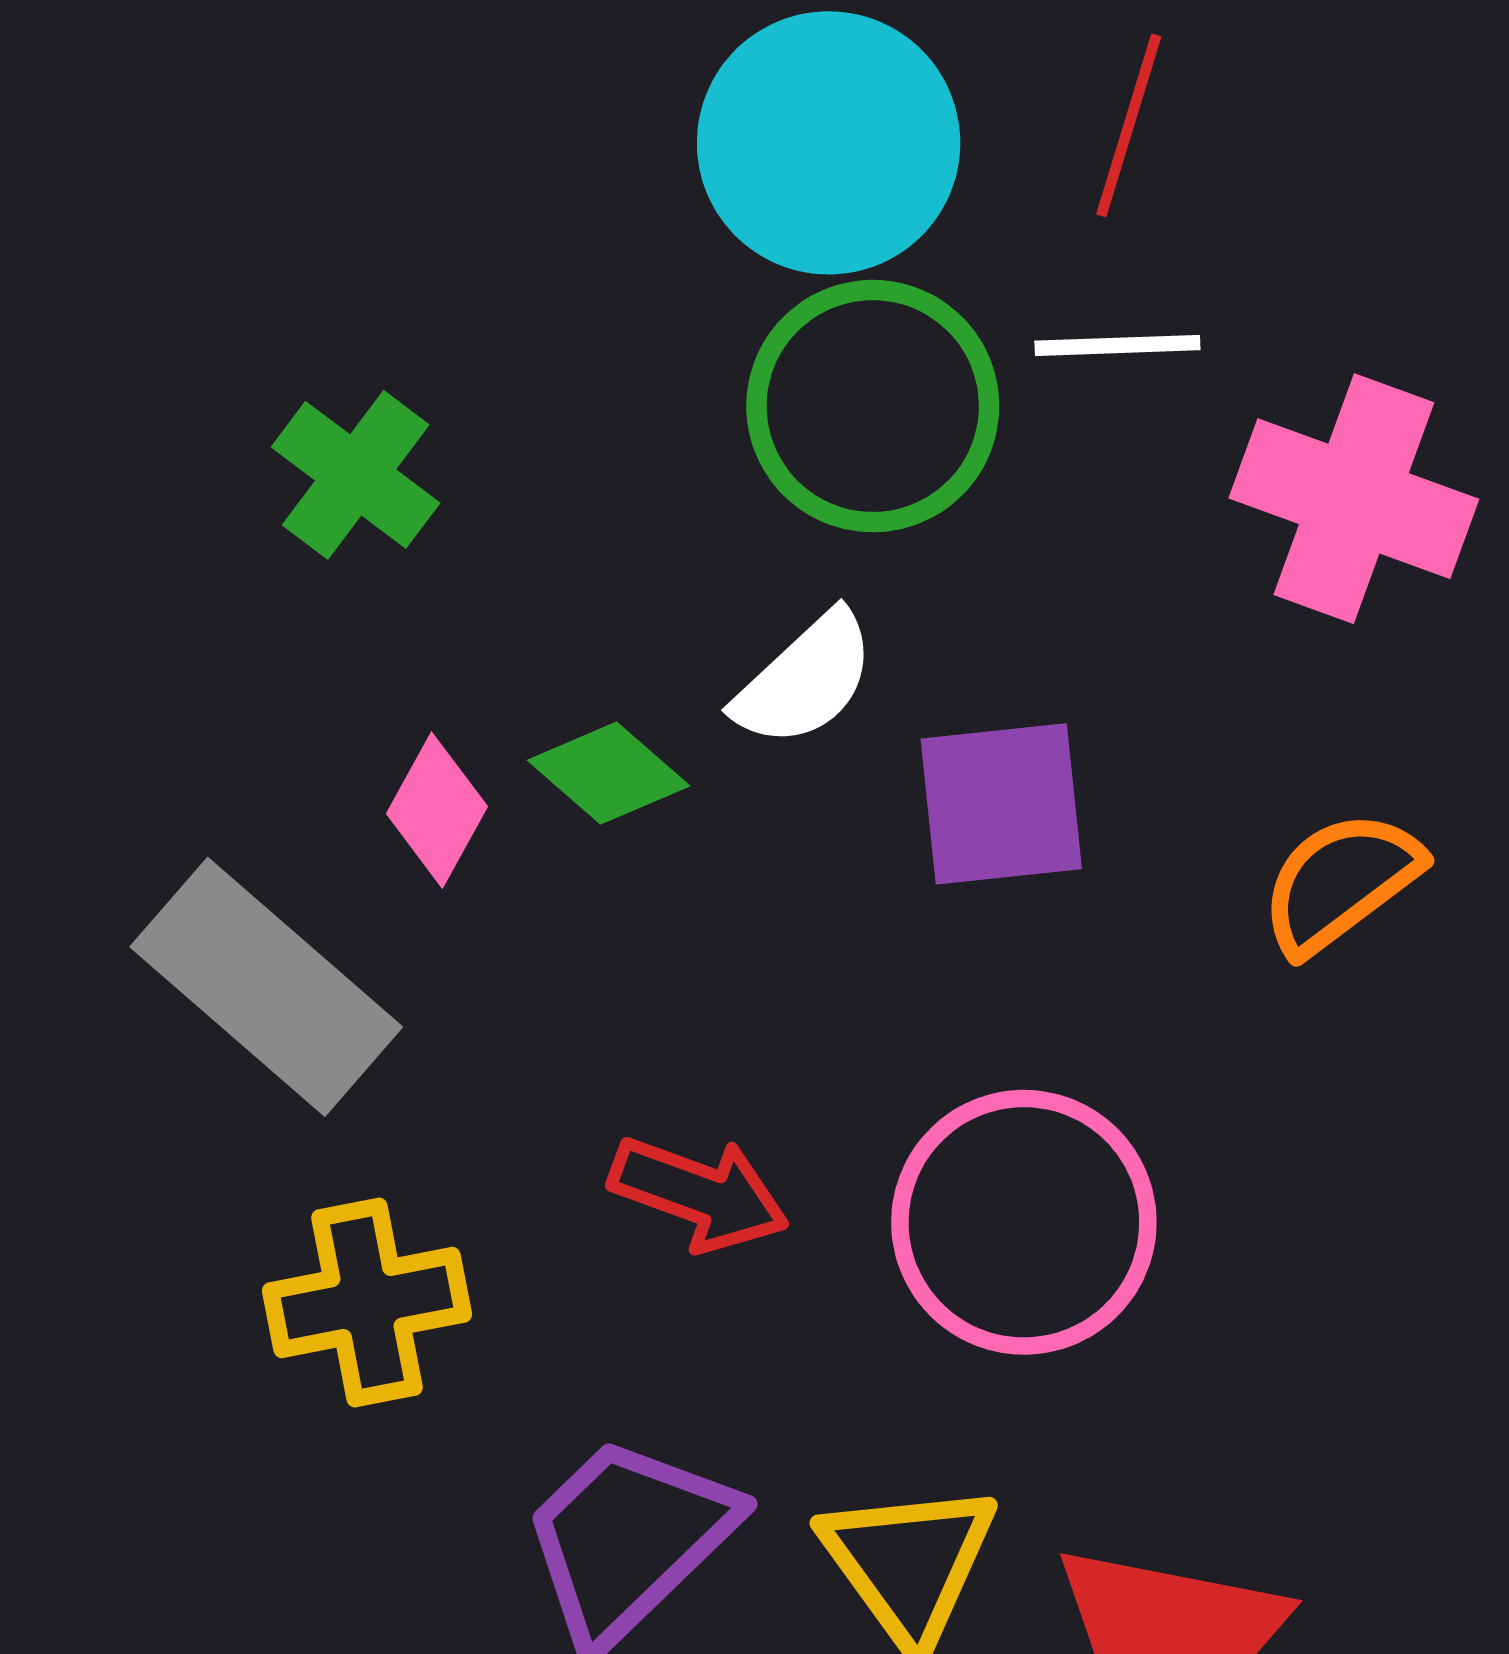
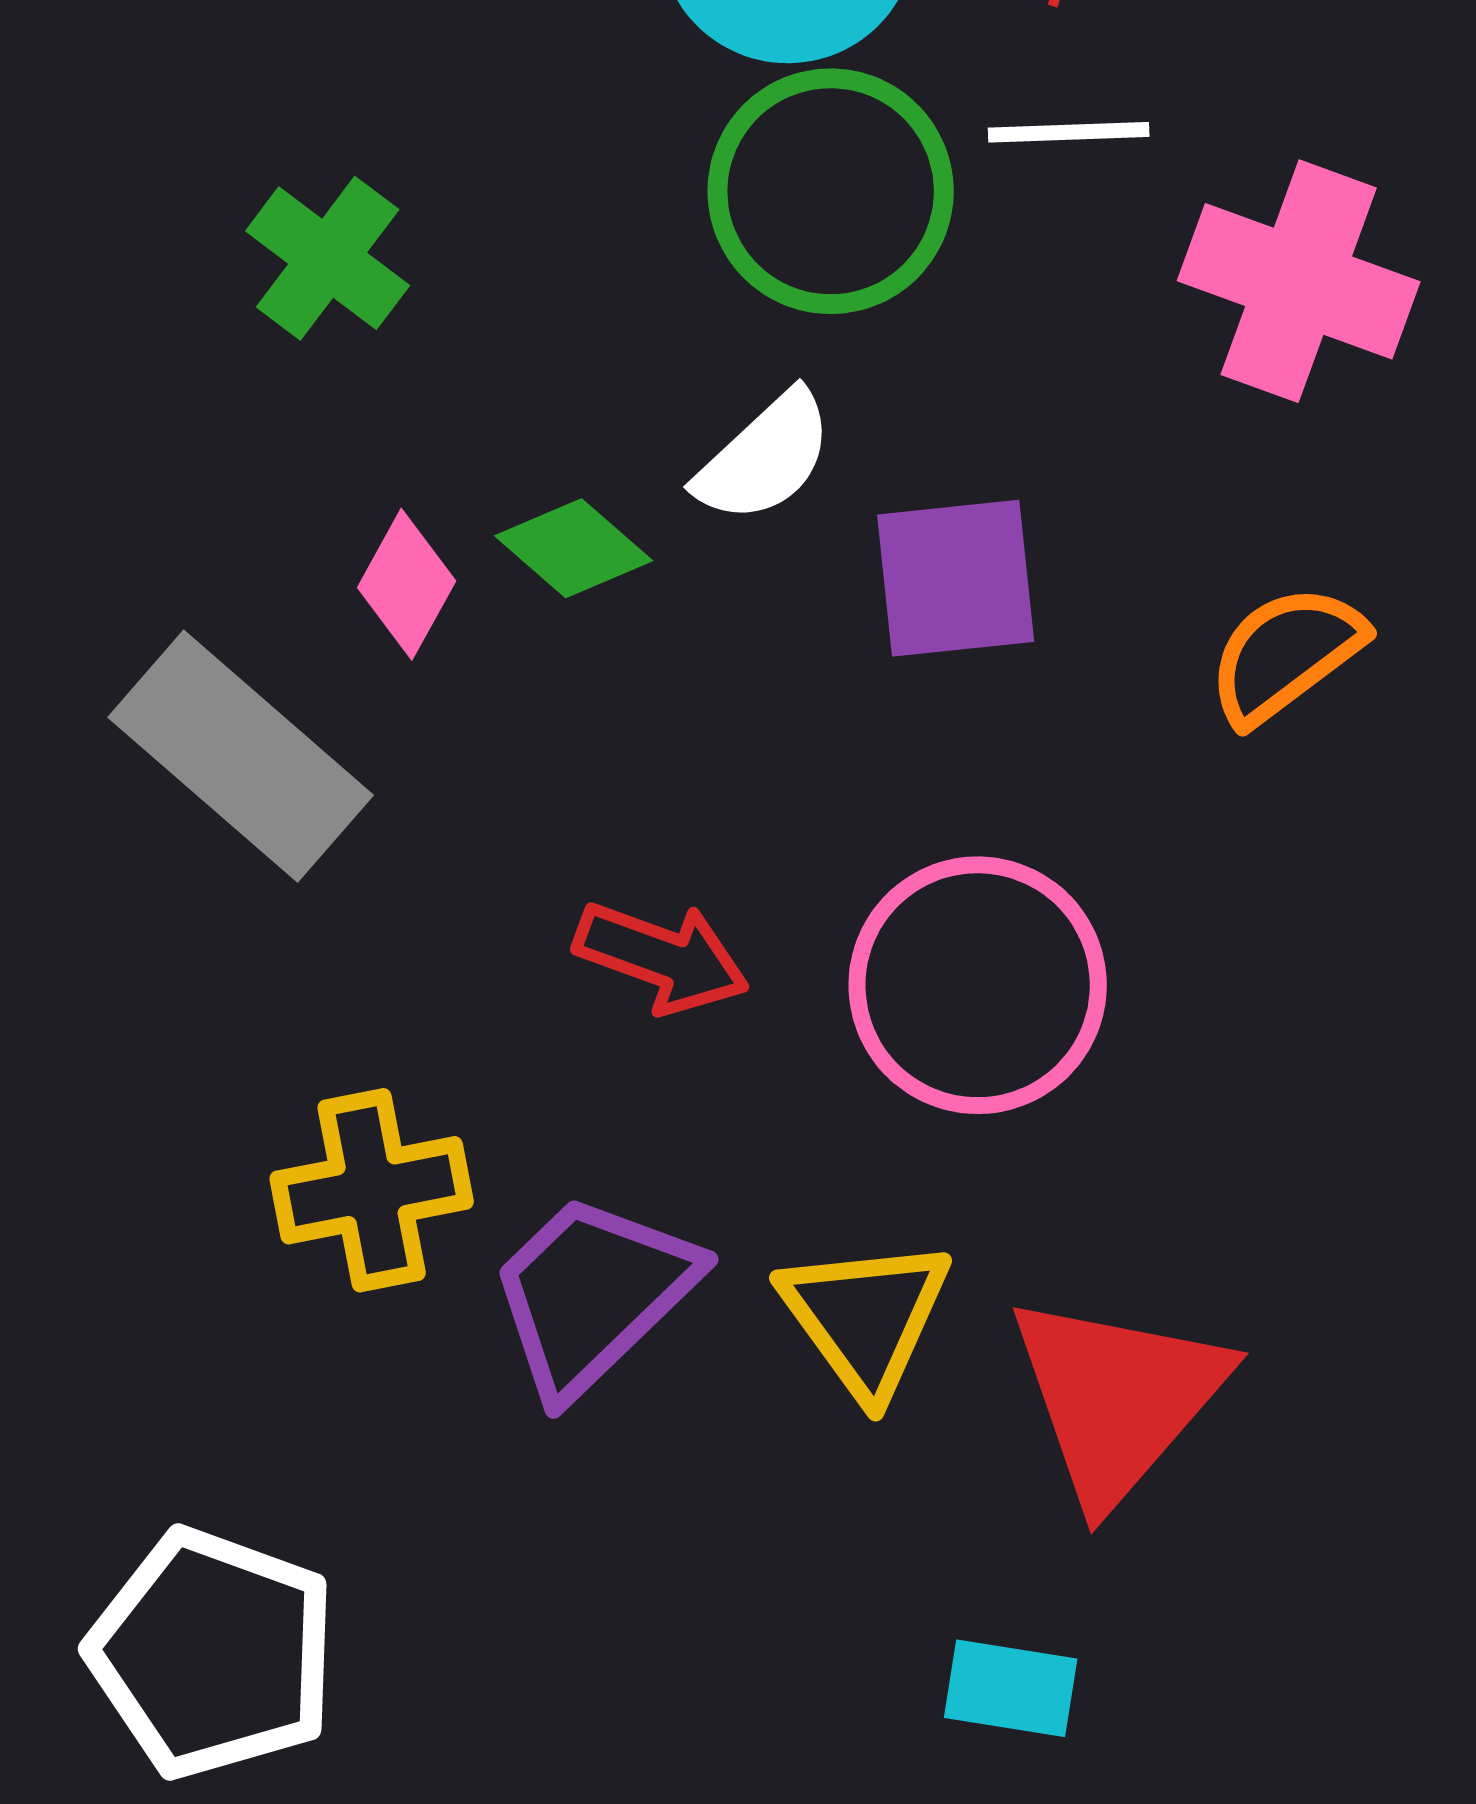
yellow cross: (367, 1302) -> (372, 1190), moved

